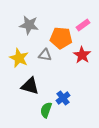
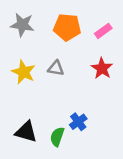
gray star: (29, 25) -> (22, 25), moved
orange pentagon: (61, 38) -> (67, 27), moved
black triangle: (30, 86) -> (26, 132), moved

